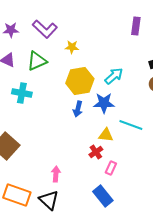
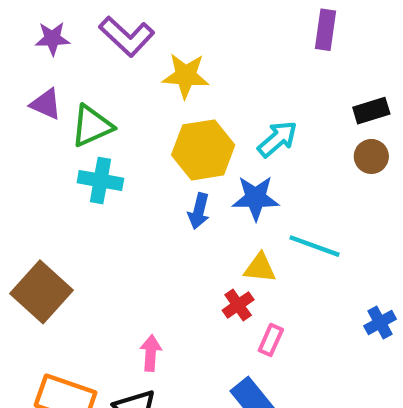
yellow star: (72, 47) -> (186, 76), size x1.5
green triangle: (37, 61) -> (92, 126), moved
cyan cross: (22, 93) -> (100, 180), moved

